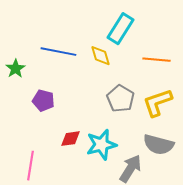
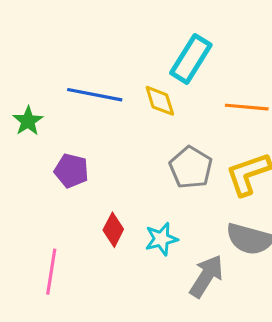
red diamond: (70, 139) -> (113, 230), turned -55
cyan star: (101, 145) -> (161, 239), size x0.7

